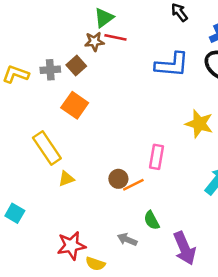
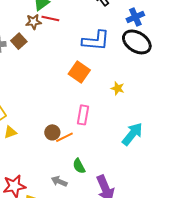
orange square: (75, 105) -> (79, 72), moved
yellow star: (199, 124) -> (118, 88), size x0.6

